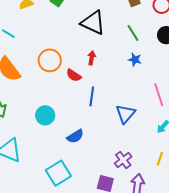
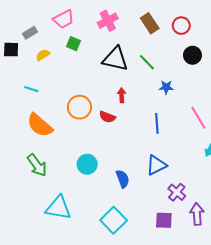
green line: (133, 33) -> (147, 62), moved
blue line: (92, 96) -> (157, 123), moved
blue triangle: (125, 114) -> (156, 165), moved, turned 35
blue semicircle: (75, 136) -> (123, 179), turned -66

